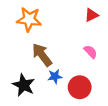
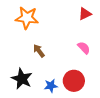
brown arrow: (42, 55) -> (39, 51), size x0.6
blue star: (55, 76) -> (51, 86), moved

